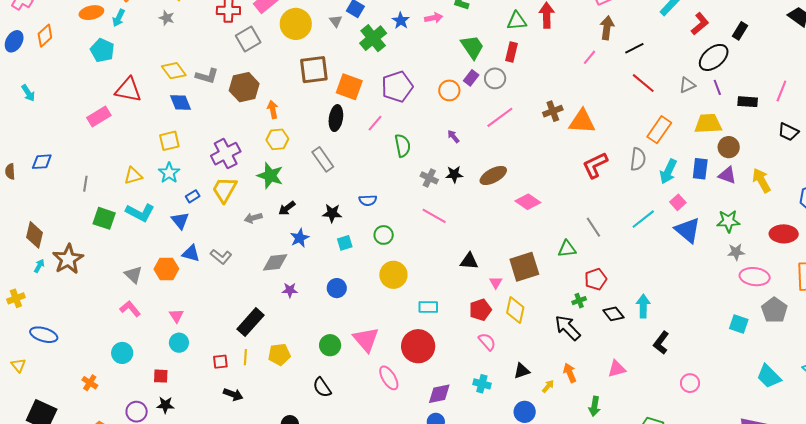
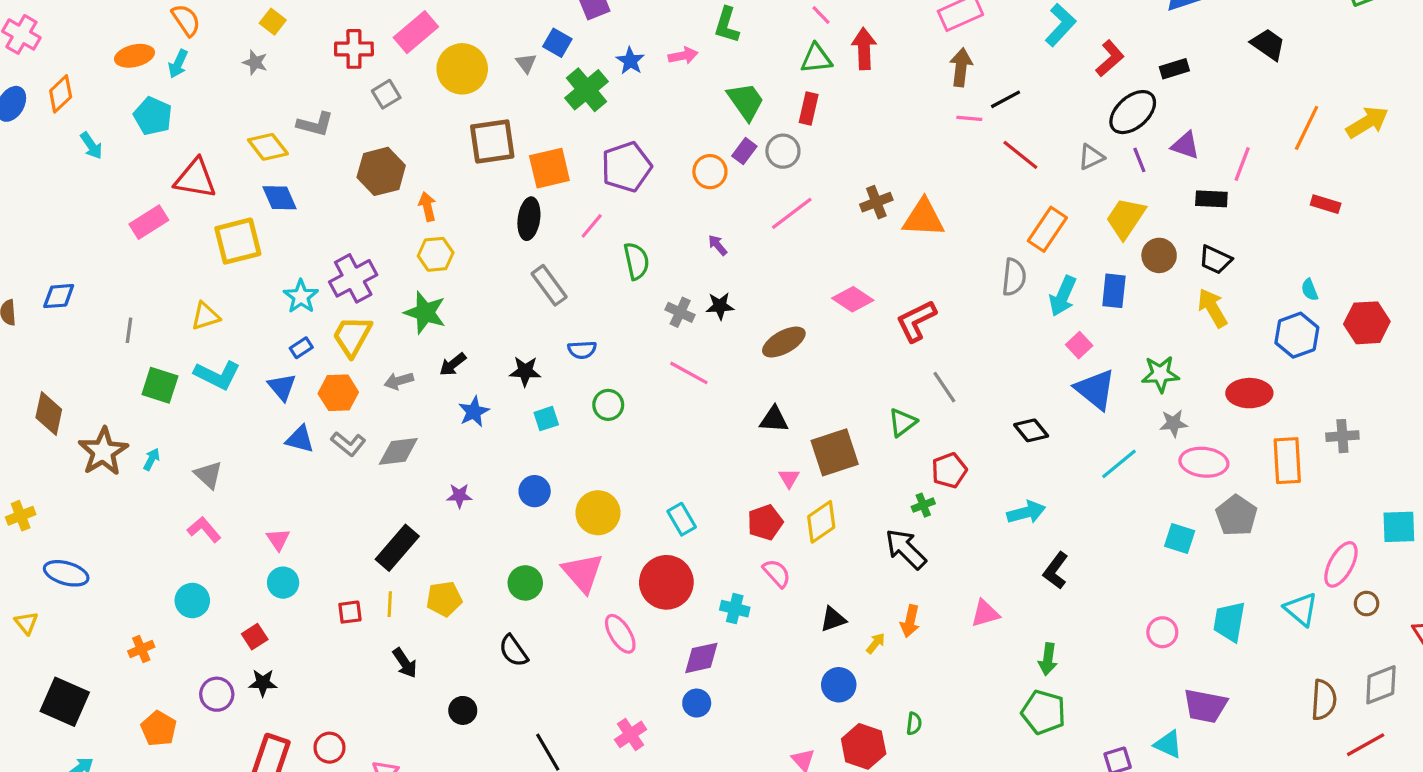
black rectangle: (740, 31) -> (1174, 69), turned 42
gray square: (248, 39) -> (386, 94), size x0.7
pink line: (590, 57) -> (969, 118), moved, turned 56
gray L-shape: (207, 76) -> (315, 124), moved
orange square: (349, 87) -> (549, 168), turned -32
cyan arrow: (28, 93) -> (91, 146), moved
black rectangle: (748, 102) -> (1211, 199), moved
yellow trapezoid: (708, 124) -> (1126, 218), turned -52
black trapezoid: (788, 132) -> (1215, 260), moved
yellow square: (169, 141) -> (238, 241), moved, size x1.4
gray rectangle: (323, 159) -> (549, 285), moved
red L-shape: (595, 165) -> (916, 321), moved
cyan star: (169, 173) -> (301, 296), moved
brown ellipse: (493, 175) -> (784, 342), moved
purple triangle: (727, 175) -> (1185, 145), moved
pink diamond: (528, 202) -> (853, 299), moved
cyan line: (643, 219) -> (1119, 464), moved
green triangle: (567, 249) -> (902, 422), turned -30
black triangle: (469, 261) -> (774, 419), moved
gray diamond: (275, 262) -> (398, 451), moved
cyan arrow: (39, 266) -> (152, 459), moved
orange hexagon: (166, 269) -> (338, 393), moved
yellow circle: (393, 275) -> (598, 513), moved
cyan arrow: (643, 306) -> (1026, 512), turned 75
cyan rectangle: (428, 307) -> (682, 519), turned 60
yellow diamond: (515, 310) -> (821, 522), turned 44
black diamond: (613, 314) -> (1031, 430), moved
orange arrow: (570, 373) -> (910, 621), turned -144
red square: (161, 376) -> (255, 637), turned -35
cyan trapezoid: (769, 376) -> (1229, 622), turned 56
orange cross: (90, 383) -> (141, 649), turned 35
pink circle: (690, 383) -> (1162, 632), moved
cyan cross: (482, 384) -> (735, 609), moved
black arrow: (233, 394) -> (405, 663), moved, turned 36
green arrow: (595, 406) -> (1048, 659), moved

